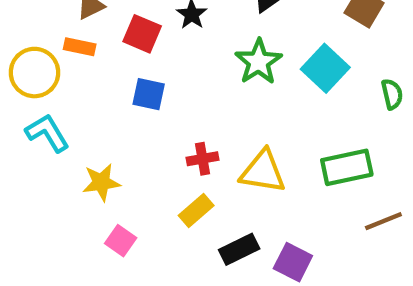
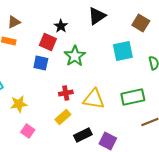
red square: (142, 34) -> (48, 42), moved
green star: (259, 62) -> (75, 56), moved
cyan square: (325, 68) -> (123, 51), turned 35

